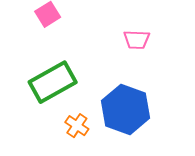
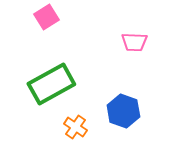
blue hexagon: (126, 109) -> (123, 111), size x0.7

